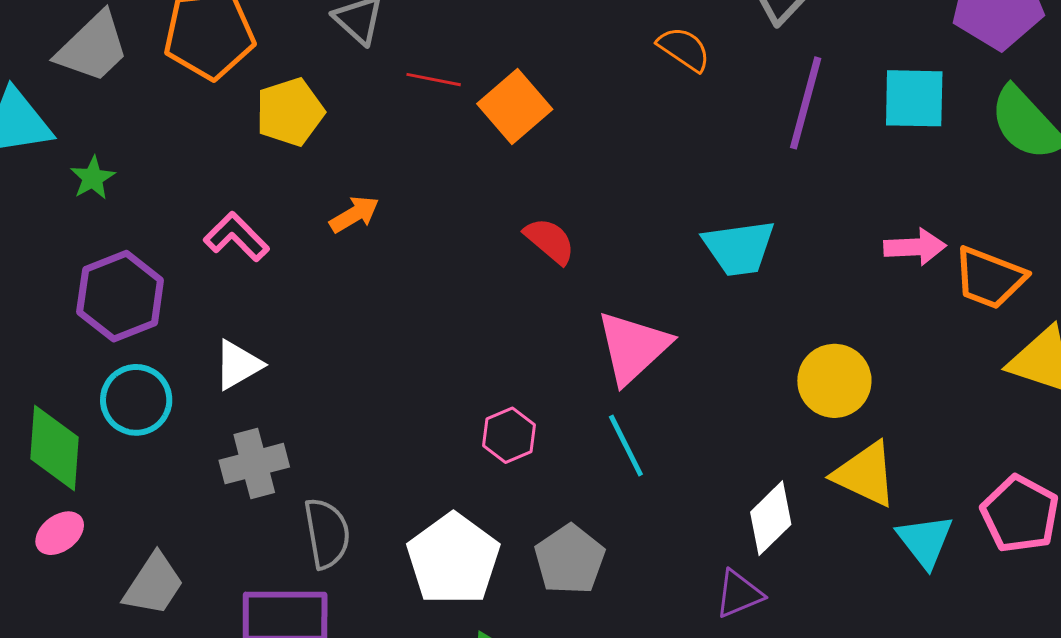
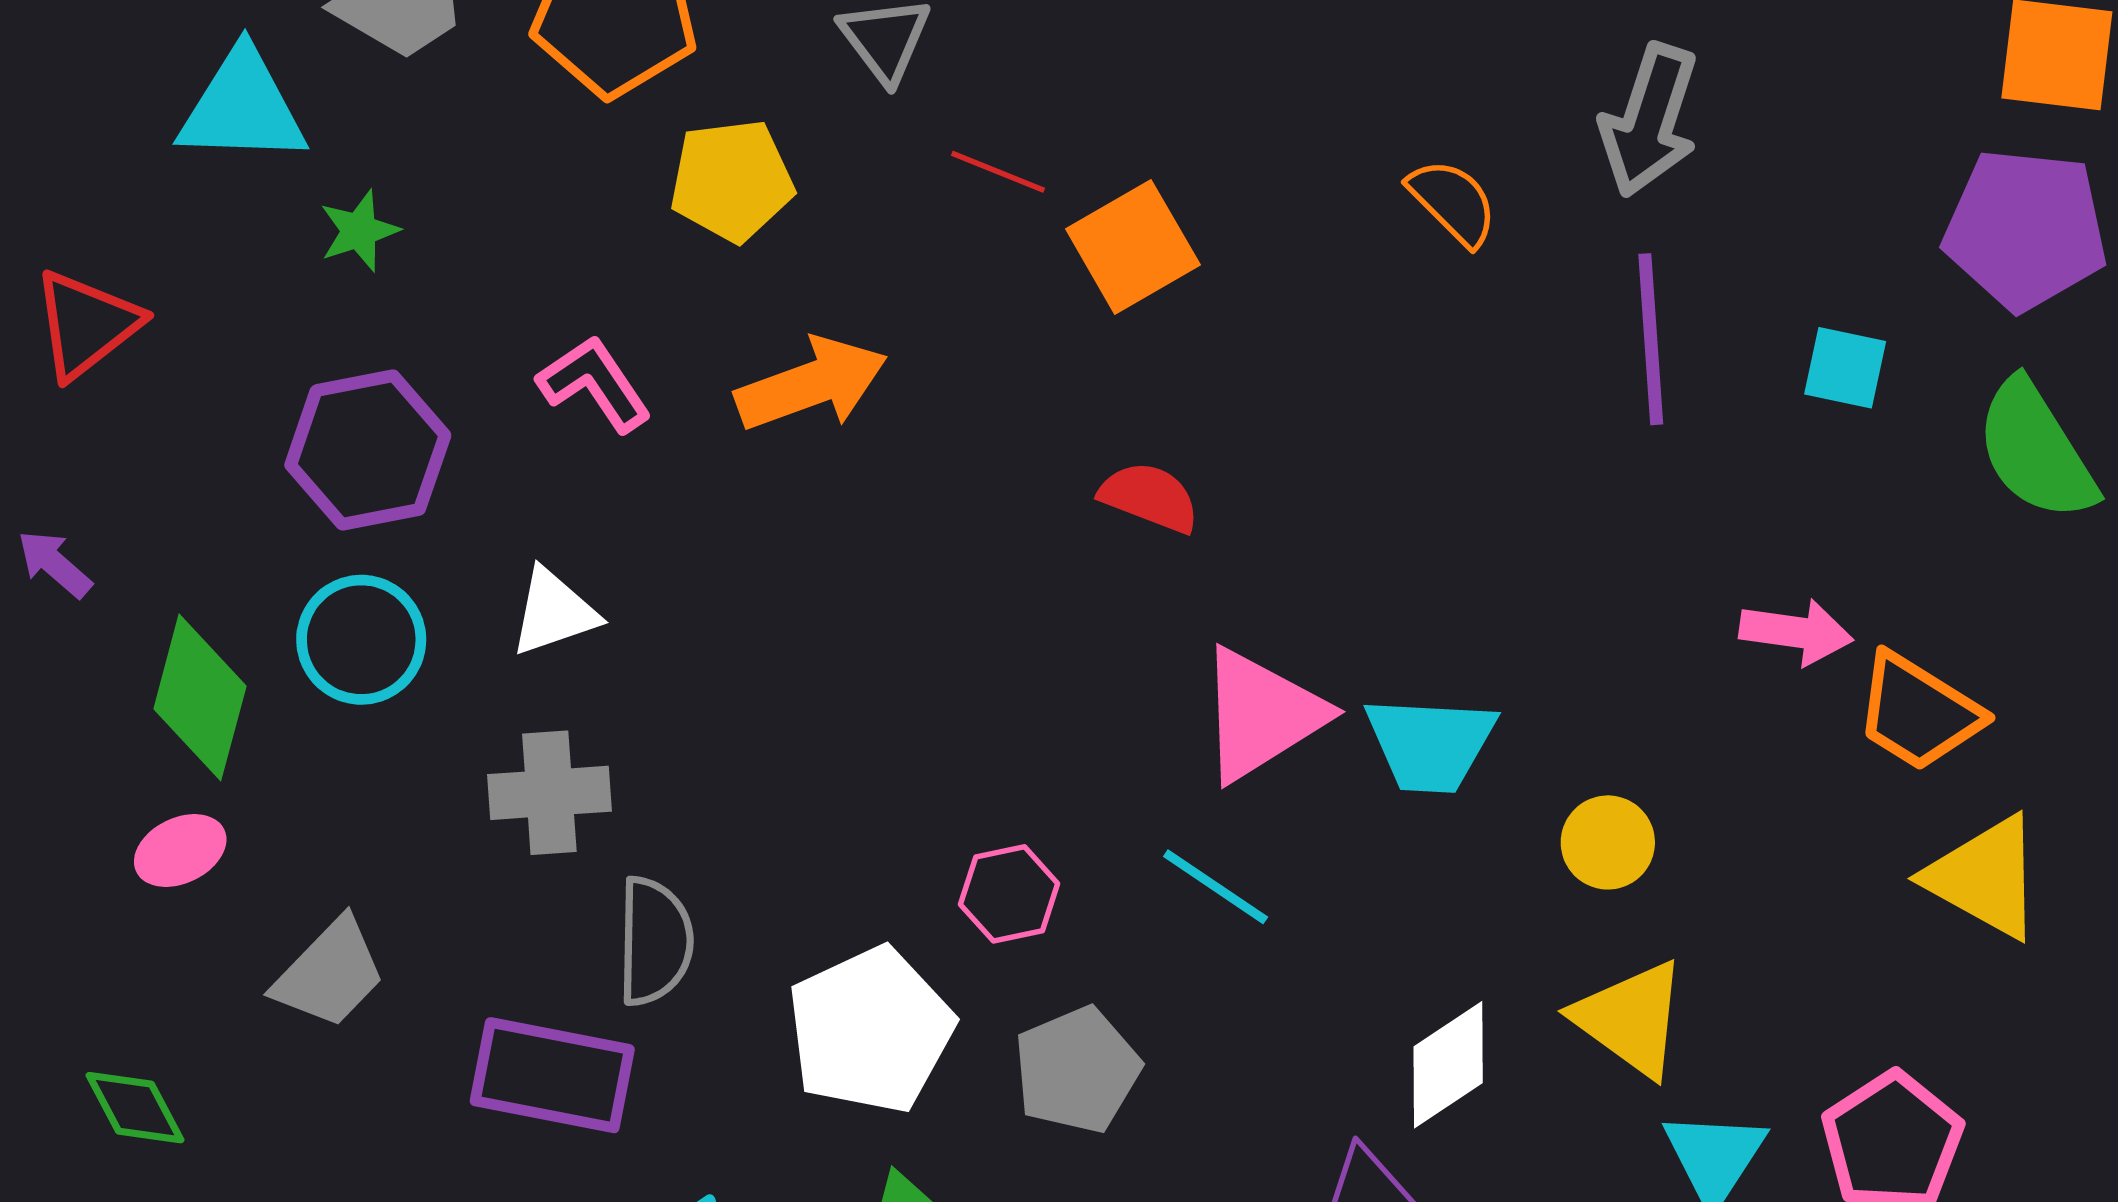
cyan square: (914, 98) -> (1845, 368), size x0.7
purple line: (806, 103) -> (1651, 339), turned -30
orange arrow: (354, 214) -> (812, 384), size x1.6
red semicircle: (550, 241) -> (1150, 497), turned -30
cyan trapezoid: (739, 248) -> (1430, 744), moved
yellow circle: (834, 381) -> (1608, 842), size x0.7
pink hexagon: (509, 435) -> (1009, 894), moved
cyan line: (626, 445) -> (1216, 887), turned -40

